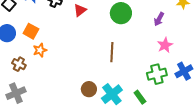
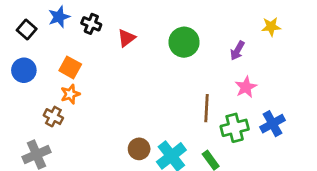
orange square: (31, 31) -> (70, 67), moved
brown line: (112, 52) -> (206, 108), moved
brown cross: (19, 64) -> (53, 117), moved

